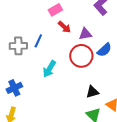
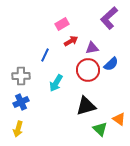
red arrow: (64, 27) -> (71, 41), turned -72
gray cross: (18, 46) -> (21, 76), moved
black triangle: (92, 92) -> (86, 106), moved, size x1.5

